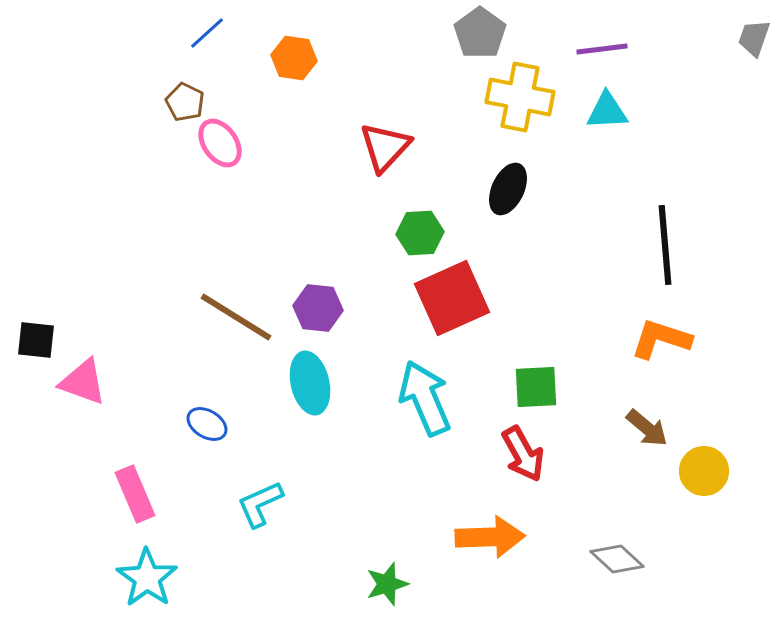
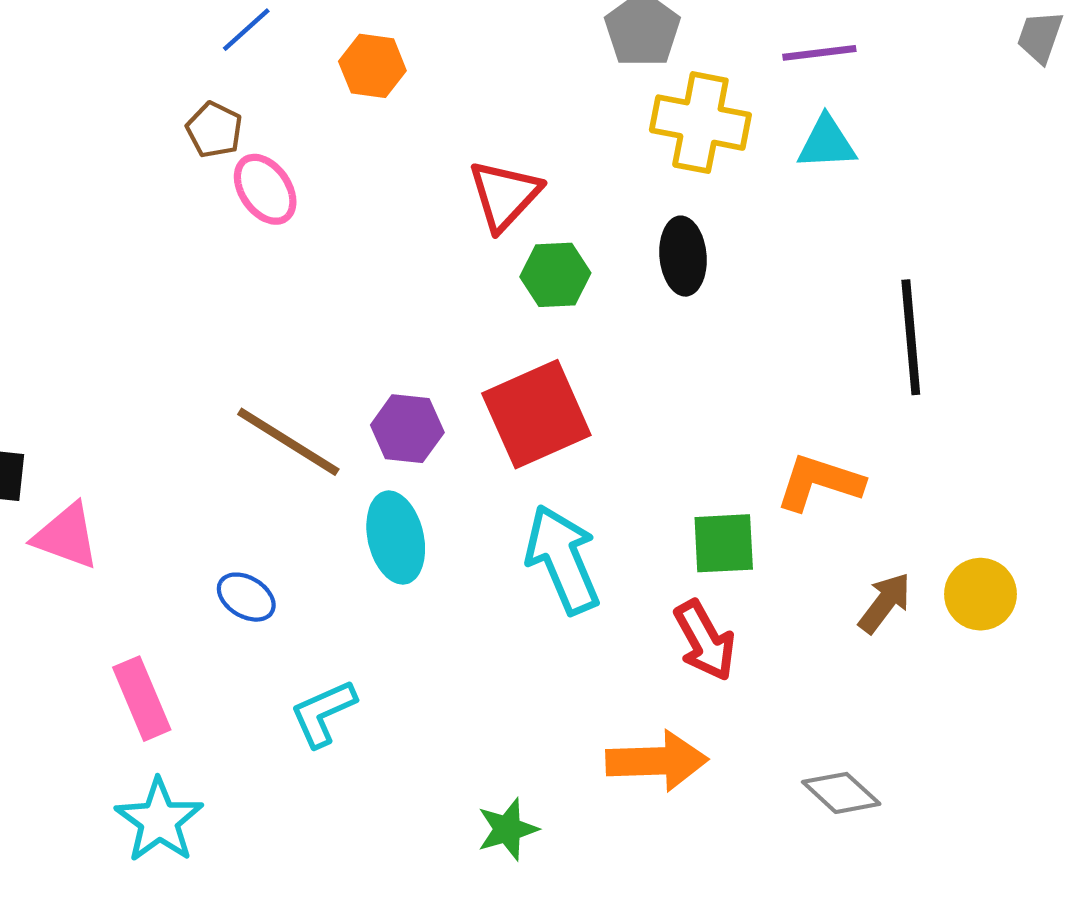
black ellipse: (508, 189) -> (683, 256), turned -30
green hexagon: (420, 233) -> (555, 275), moved
red square: (452, 298) -> (536, 414), moved
orange L-shape: (661, 339) -> (819, 482), moved
brown arrow: (647, 428) -> (885, 603), turned -93
yellow circle: (704, 471) -> (980, 594), moved

